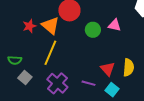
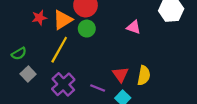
orange triangle: (50, 26) -> (63, 20), turned 42
green circle: (93, 30) -> (87, 29), moved
green semicircle: (15, 60) -> (19, 54), turned -40

